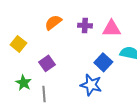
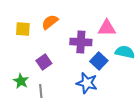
purple cross: (85, 26) -> (81, 42), moved, size x1.5
yellow square: (18, 44) -> (23, 29), moved, turned -35

